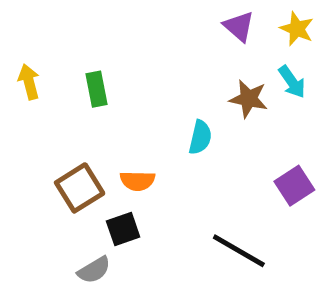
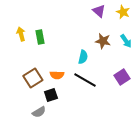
yellow arrow: (29, 82) -> (21, 34), moved
cyan arrow: (292, 82) -> (126, 41), moved
black line: (239, 251) -> (85, 80), moved

